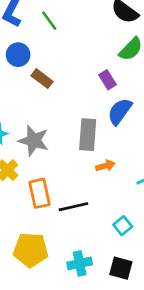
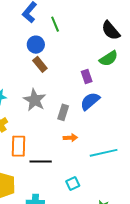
blue circle: (18, 55) -> (36, 45), moved
gray rectangle: (88, 135) -> (63, 112), size x0.7
gray star: (34, 141) -> (35, 100), moved

